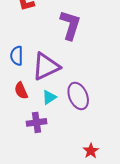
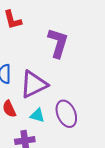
cyan triangle: (49, 97) -> (37, 115), turned 49

